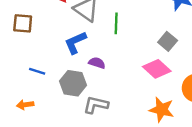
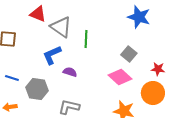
blue line: (37, 71) -> (12, 78), moved
gray hexagon: (73, 83) -> (37, 89), moved

